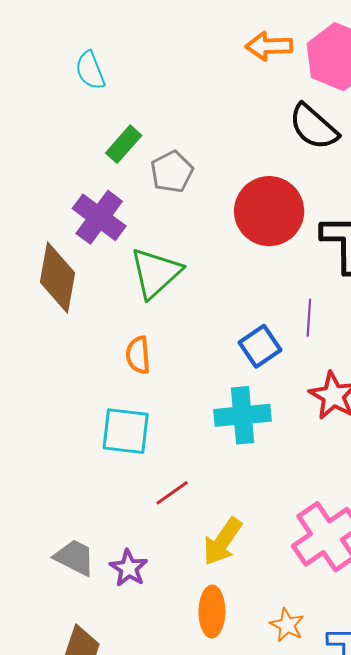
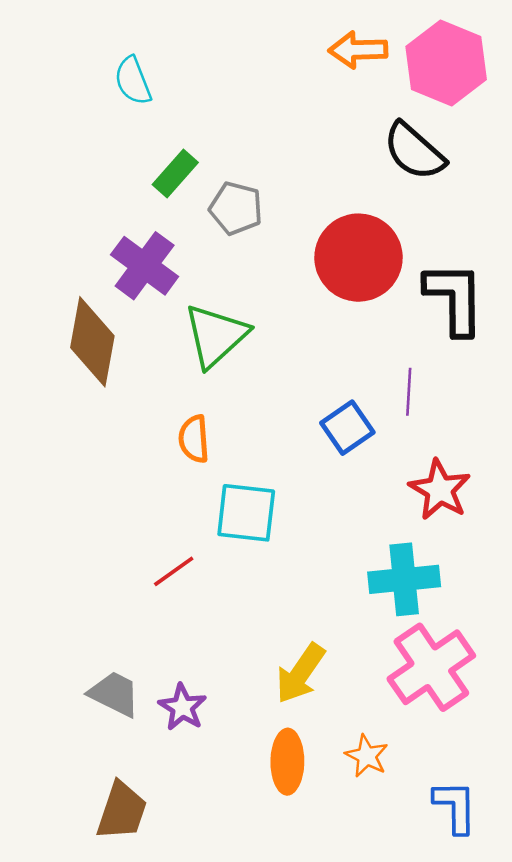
gray pentagon: (172, 172) -> (236, 208), turned -30
cyan cross: (243, 415) -> (404, 579), moved
cyan square: (126, 431) -> (246, 513), moved
red line: (172, 493) -> (174, 571), moved
orange star: (287, 625) -> (367, 756), moved

